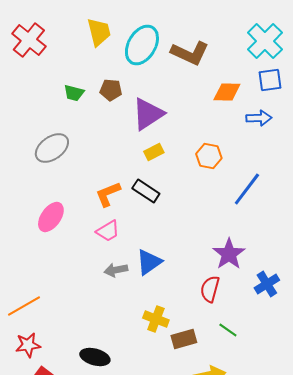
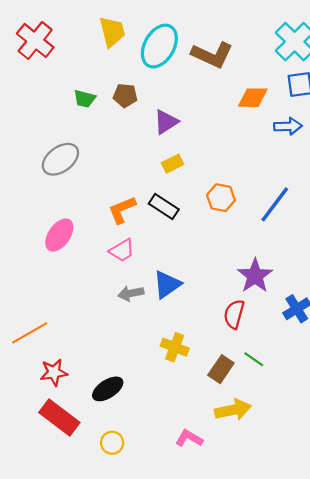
purple triangle: (148, 114) -> (166, 122), size x0.7
orange hexagon: (209, 156) -> (221, 198), moved
brown rectangle: (184, 339) -> (221, 369), moved, turned -40
red star: (28, 345) -> (54, 372), moved
black ellipse: (95, 357) -> (108, 389), turned -48

